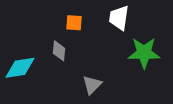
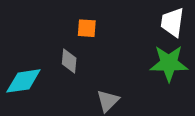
white trapezoid: (119, 18) -> (172, 22), moved

